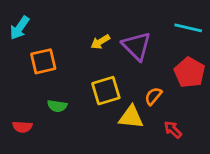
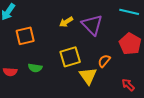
yellow triangle: (131, 117) -> (88, 76), turned 48
red semicircle: (22, 127) -> (10, 72), moved
red arrow: (173, 130) -> (128, 85), moved

